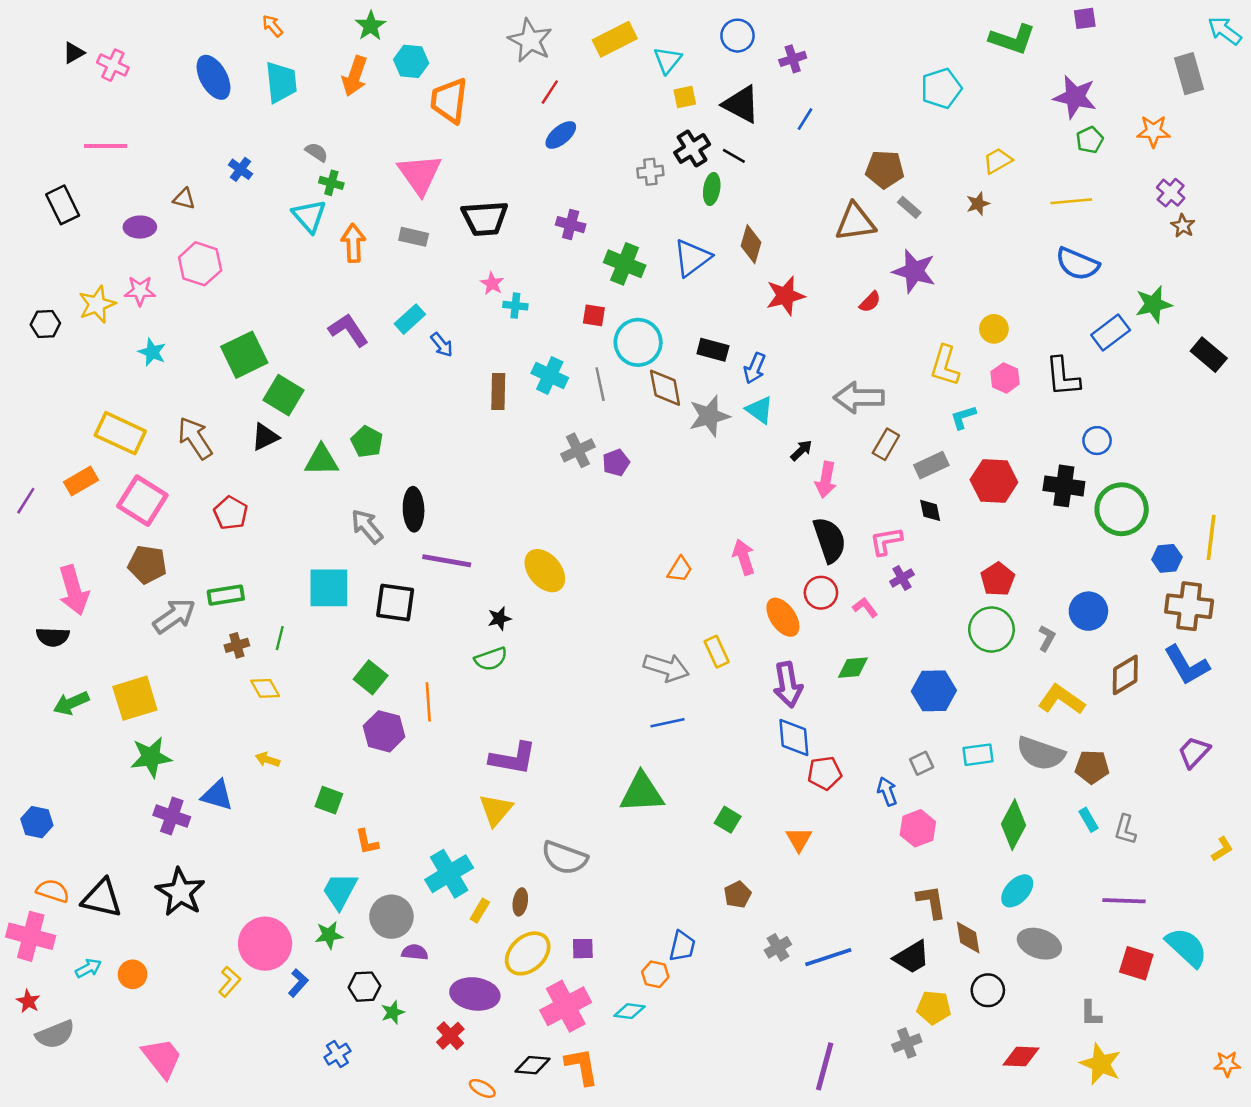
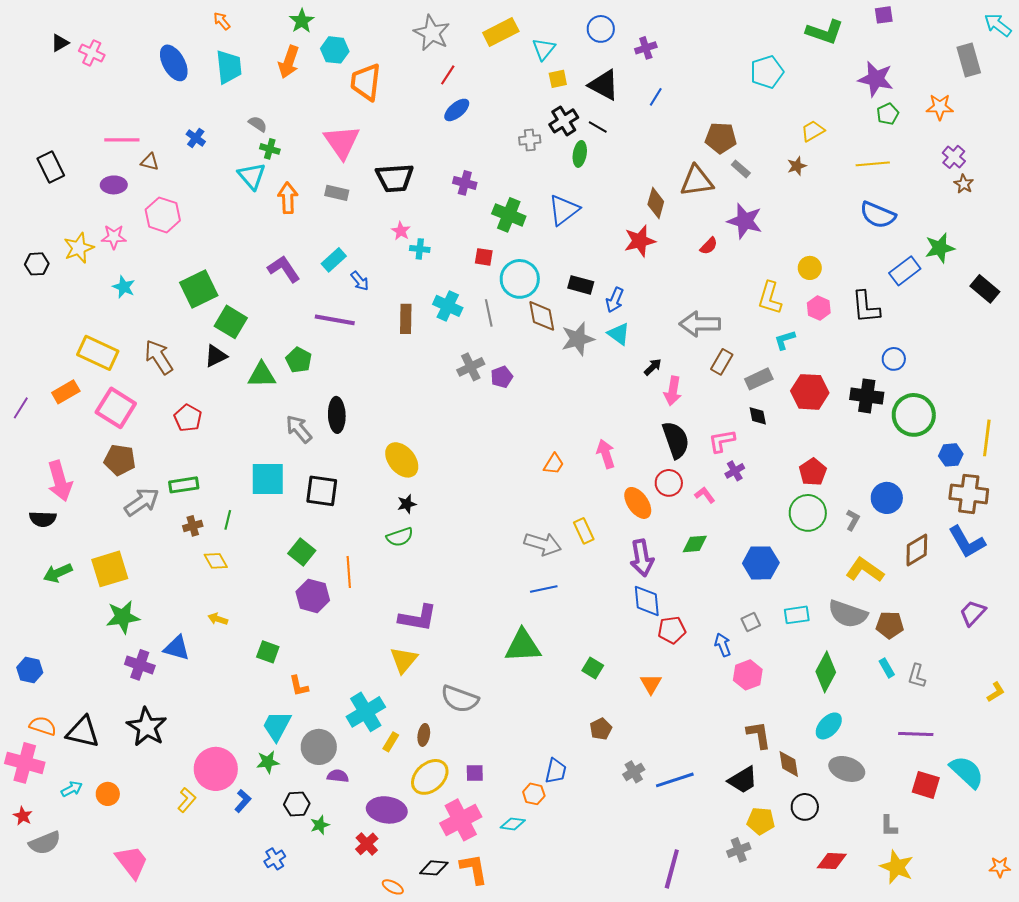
pink line: (106, 146) -> (122, 140), moved
brown diamond: (751, 244) -> (656, 203), moved
purple line: (447, 561) -> (335, 320), moved
yellow ellipse: (545, 571) -> (402, 460), moved

